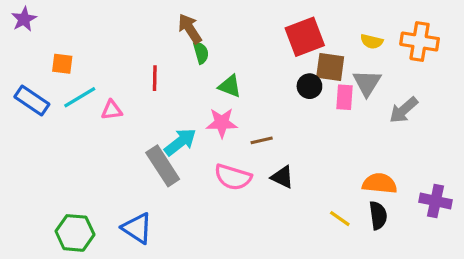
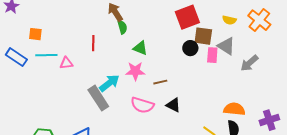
orange cross: (420, 41) -> (259, 20), turned 30
gray triangle: (367, 83) -> (226, 46), turned -30
cyan line: (80, 97) -> (46, 55), turned 30
purple cross: (436, 201) -> (269, 120), turned -30

